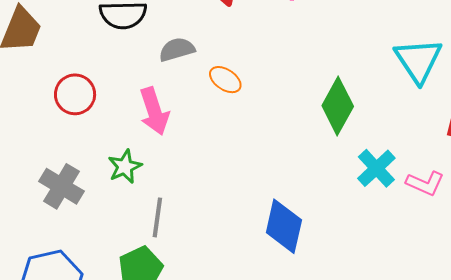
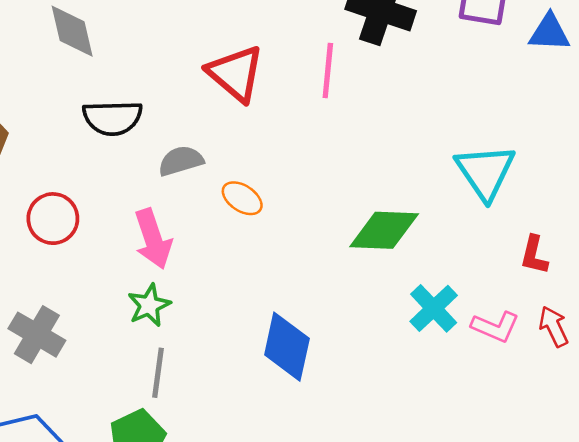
green diamond: (338, 106) -> (384, 230), turned 64
green star: (125, 167) -> (149, 305), moved
blue diamond: (284, 226) -> (287, 347), moved

